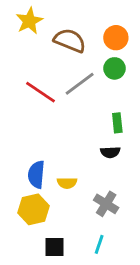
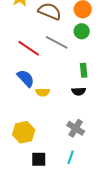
gray line: (80, 84) -> (57, 42), turned 65
blue semicircle: (36, 175) -> (26, 78), moved, turned 132
yellow semicircle: (67, 183) -> (43, 92), moved

